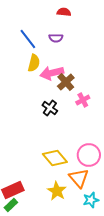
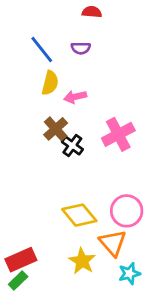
pink arrow: (52, 73) -> (75, 97), size x0.7
brown cross: (66, 82) -> (56, 129), moved
pink cross: (83, 100) -> (118, 134), size x1.6

